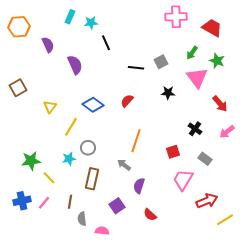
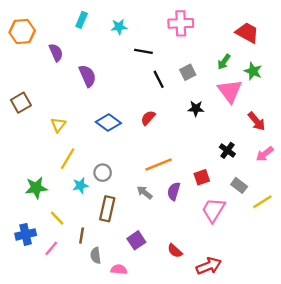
pink cross: (176, 17) -> (181, 23), moved
cyan star: (91, 23) -> (119, 27), moved
black line: (106, 43) -> (143, 51), moved, turned -56
black line: (136, 68) -> (159, 79), turned 56
yellow line: (71, 127) -> (68, 159), moved
orange line: (136, 141) -> (159, 164), turned 50
yellow line: (49, 178) -> (57, 218), moved
purple semicircle: (139, 186) -> (174, 191), moved
red arrow: (207, 201) -> (209, 266), moved
pink line: (44, 203) -> (51, 248), moved
yellow line: (225, 220) -> (262, 202), moved

